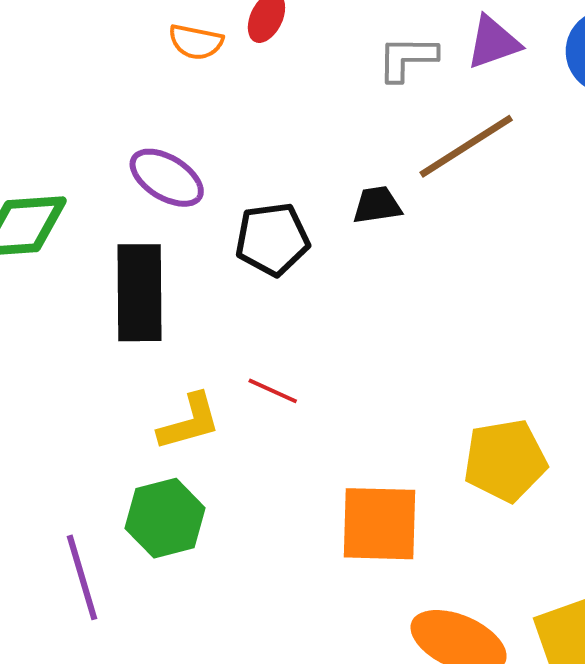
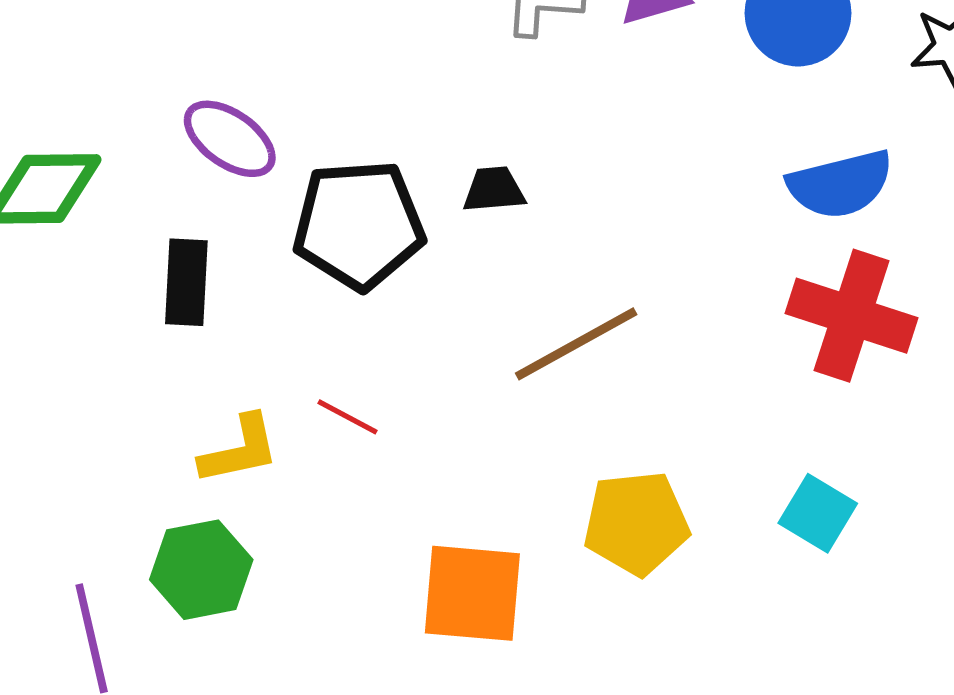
brown line: (466, 146) -> (576, 344), moved
black pentagon: (272, 239) -> (359, 225), size x1.4
black rectangle: (140, 293) -> (186, 282), size x0.7

